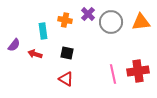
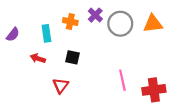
purple semicircle: (14, 45) -> (13, 35), moved
red cross: (138, 71) -> (154, 90), moved
red triangle: (66, 79) -> (61, 86), moved, turned 35

